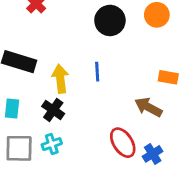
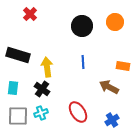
blue line: (97, 72) -> (83, 62), moved
red ellipse: (123, 143) -> (78, 112), moved

